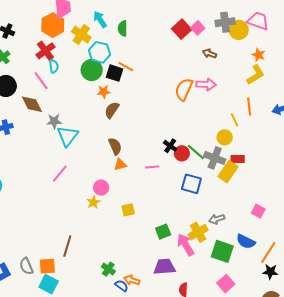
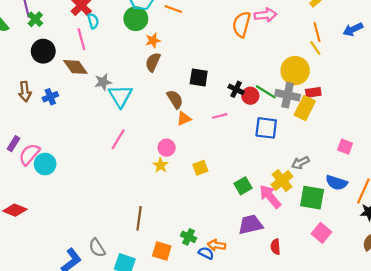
black square: (115, 73) -> (199, 78), moved
pink line: (41, 81) -> (81, 39), turned 30
brown semicircle: (112, 110) -> (153, 62), moved
yellow line: (234, 120) -> (315, 48), moved
yellow circle: (225, 137) -> (295, 71), size x1.6
orange square: (47, 266) -> (162, 251), moved, turned 30

